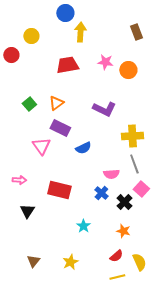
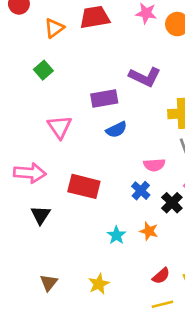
orange triangle: (56, 103) -> (54, 28), moved
purple rectangle: (60, 128) -> (104, 99), moved, turned -36
pink arrow: (19, 180) -> (30, 173), size x1.6
orange star: (123, 231) -> (149, 231), moved

